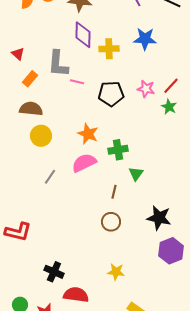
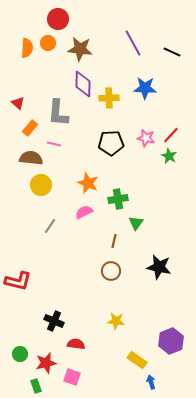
pink line: (77, 82) -> (54, 144), moved
pink semicircle: (84, 163) -> (84, 212), size x0.7
purple hexagon: (171, 251) -> (171, 341), moved
red semicircle: (76, 295) -> (76, 344), size x0.7

